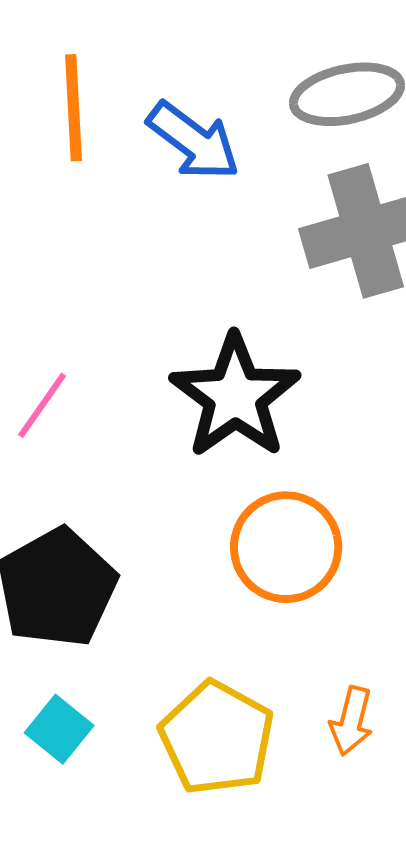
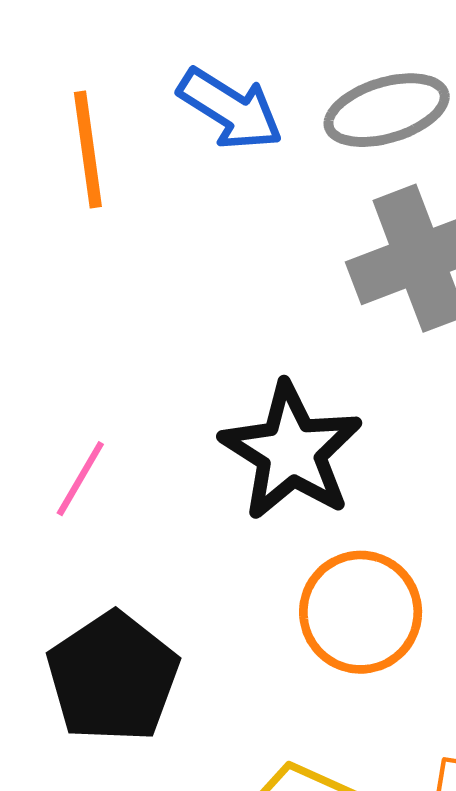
blue arrow: (193, 141) -> (230, 109), moved

